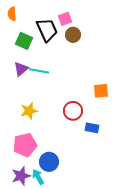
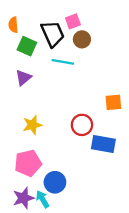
orange semicircle: (12, 14) -> (13, 25), moved
cyan line: (39, 71) -> (63, 62), moved
blue rectangle: (92, 128) -> (103, 144), size x1.5

